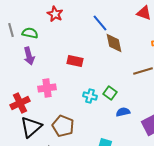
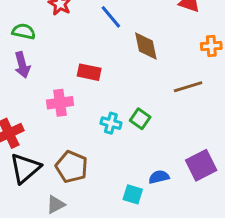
blue line: (100, 23) -> (111, 17), moved
pink cross: (47, 88) -> (60, 103), moved
blue semicircle: (123, 112) -> (159, 177), moved

